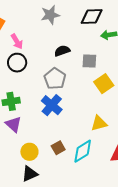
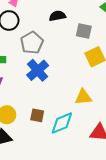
gray pentagon: (55, 79) -> (32, 43), moved
brown square: (58, 148) -> (37, 115), turned 32

